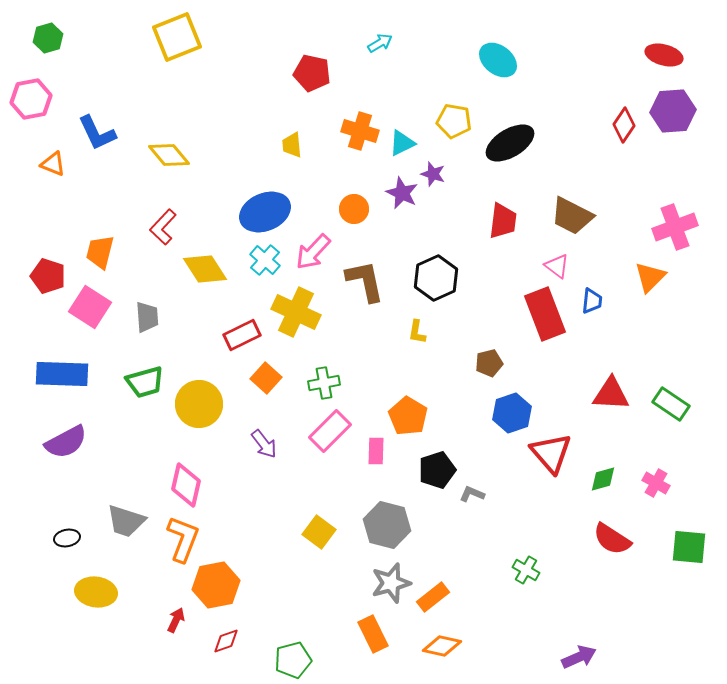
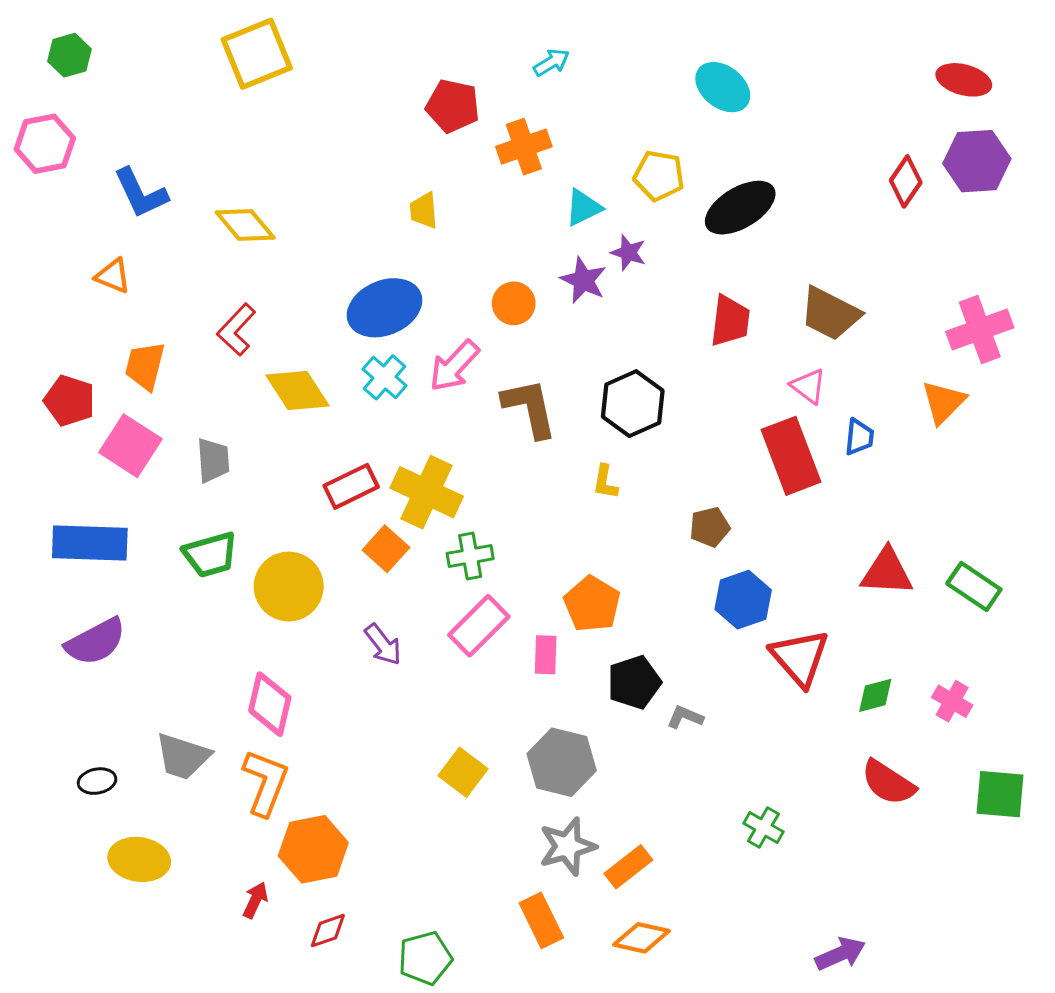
orange cross: (360, 131) -> (524, 147), moved, turned -36
orange triangle: (53, 164) -> (113, 276), moved
yellow cross: (296, 312) -> (427, 492), moved

